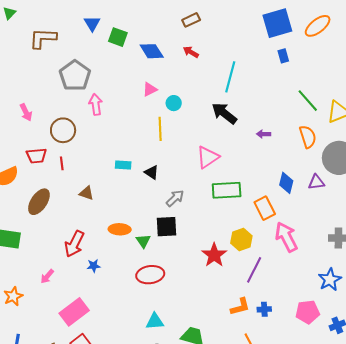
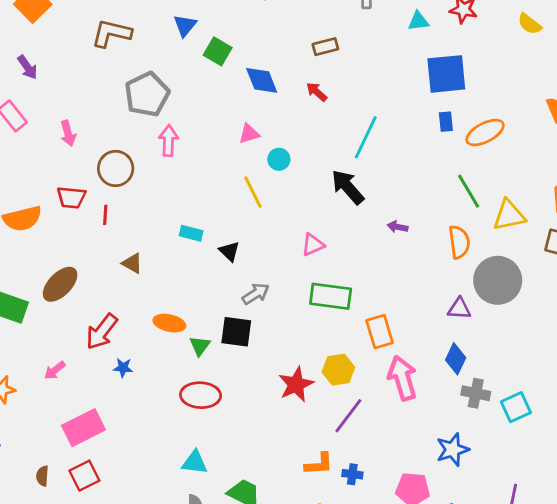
orange ellipse: (318, 26) -> (485, 132), moved
yellow line: (160, 129) -> (253, 192), turned -35
pink triangle: (208, 157) -> (313, 245), size x0.7
blue diamond: (286, 183) -> (456, 359), moved
brown ellipse: (39, 202) -> (60, 284), moved

